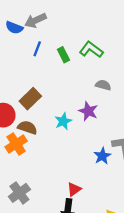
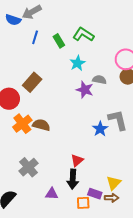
gray semicircle: (103, 85) -> (99, 80), moved
cyan star: (63, 121) -> (77, 63), moved
brown semicircle: (27, 128) -> (41, 125), moved

